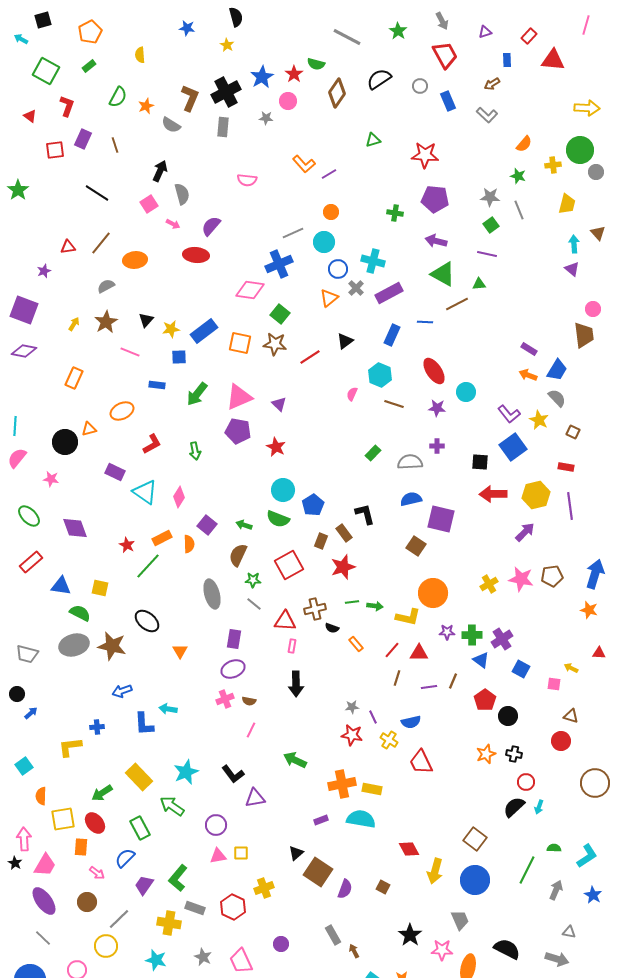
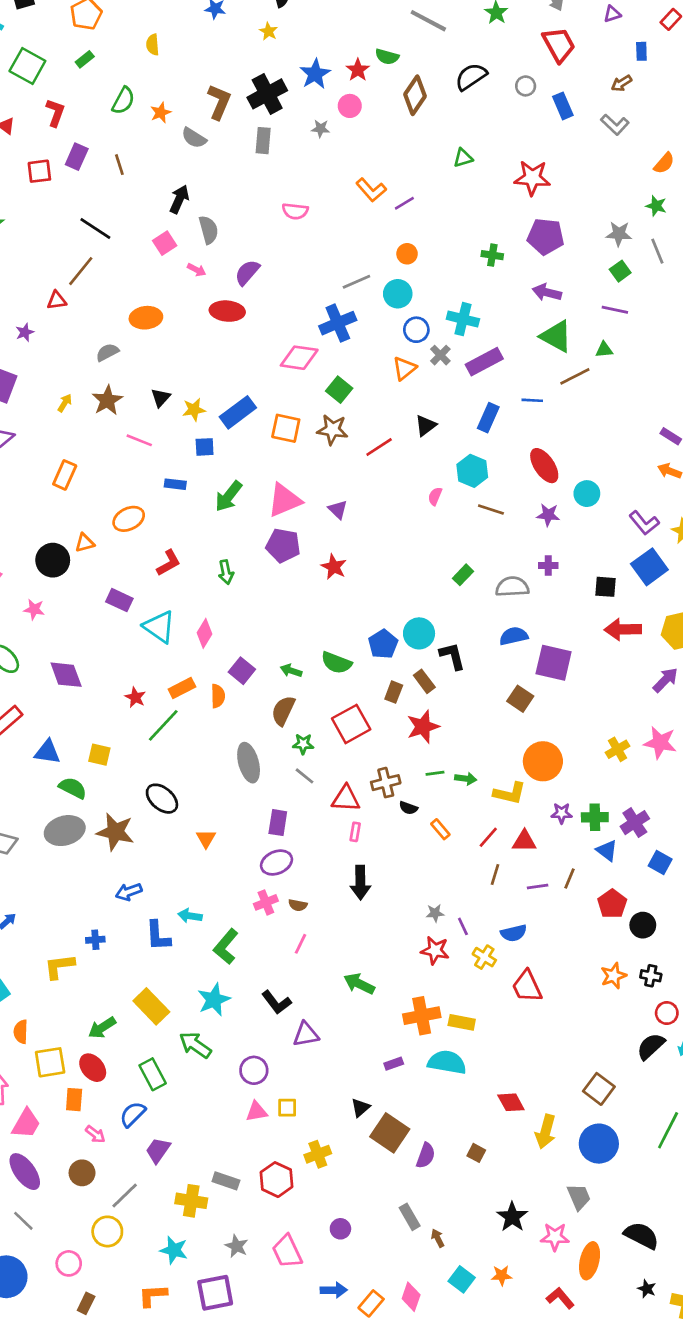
brown line: (101, 243) -> (81, 271), moved
cyan circle: (283, 490) -> (419, 633), moved
green L-shape: (178, 878) -> (226, 946), moved

